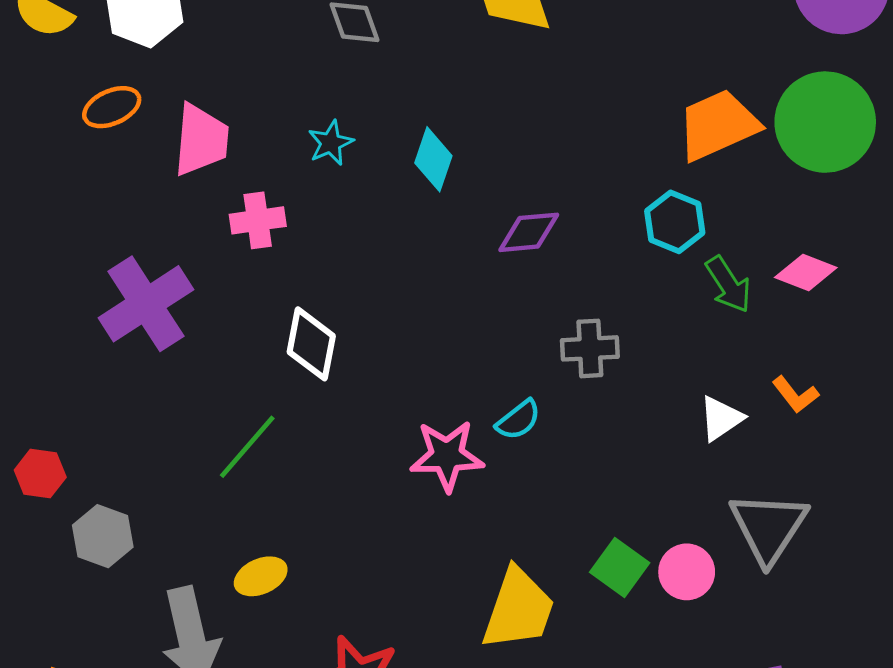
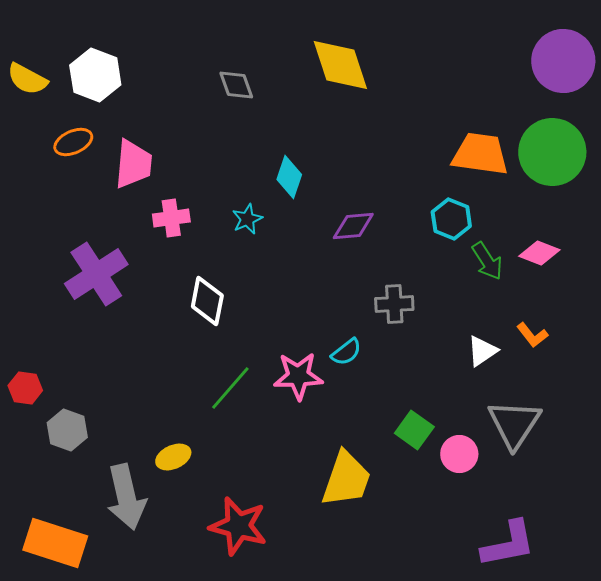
orange trapezoid: (718, 125) -> (480, 154), turned 32
cyan star: (331, 143) -> (247, 219), moved
green line: (247, 447) -> (230, 388), moved
green square: (620, 567) -> (414, 430), moved

